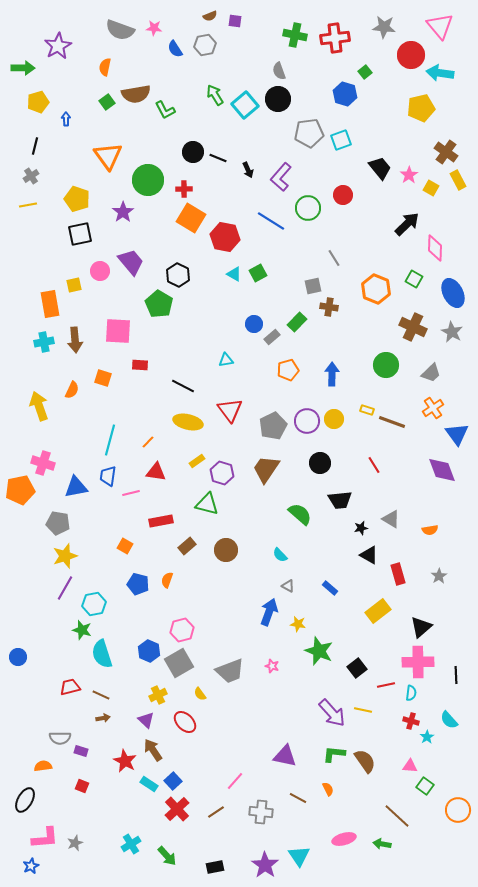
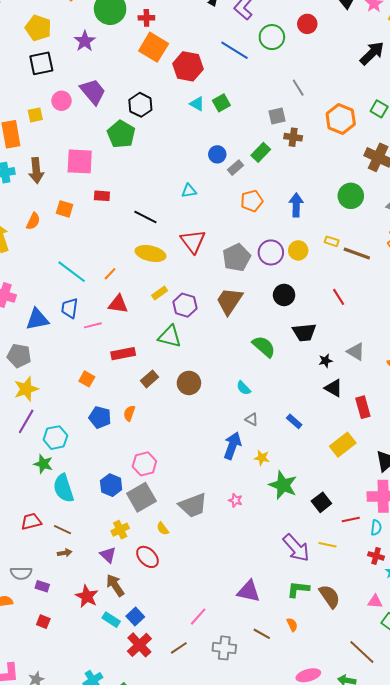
cyan line: (110, 440) -> (72, 272), turned -68

